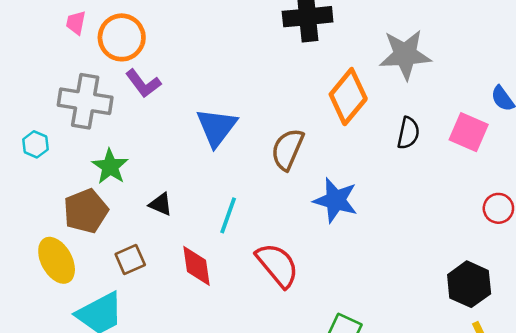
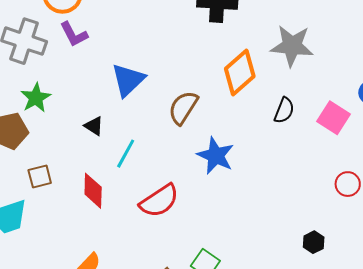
black triangle: (161, 204) -> (94, 126), moved
red semicircle: (277, 265) -> (159, 201), turned 87
black hexagon: (469, 284) -> (314, 242), size x0.6

